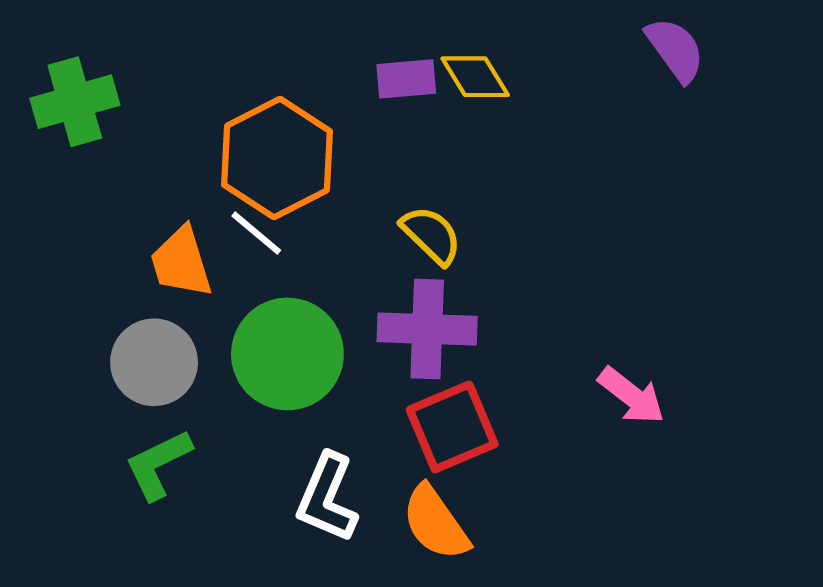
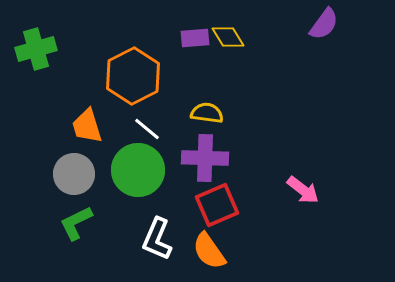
purple semicircle: (675, 50) -> (324, 24), turned 72
white line: (256, 233) -> (147, 129), moved
yellow semicircle: (431, 235) -> (207, 113), turned -36

